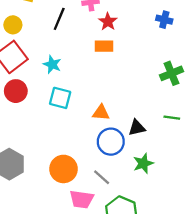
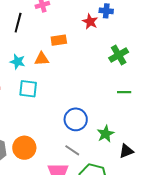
red star: (108, 22) -> (90, 22), moved
orange triangle: (101, 113) -> (42, 59), moved
black triangle: (137, 128) -> (126, 151), moved
orange circle: (63, 169) -> (24, 148), moved

